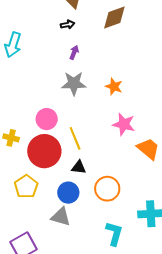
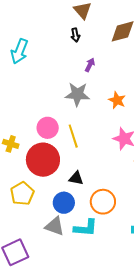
black arrow: (68, 25) -> (75, 35), turned 88
purple arrow: (74, 52) -> (90, 65), moved
yellow line: (75, 138) -> (73, 136), moved
cyan L-shape: (114, 234) -> (86, 228), moved, turned 75

